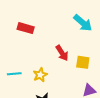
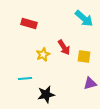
cyan line: (14, 74) -> (25, 78), moved
yellow star: (40, 75) -> (43, 54), moved

